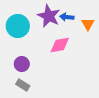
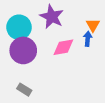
blue arrow: (67, 17) -> (88, 39), moved, turned 88
purple circle: (22, 64) -> (23, 50), moved, size x1.6

